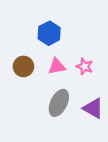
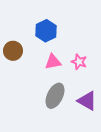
brown circle: (23, 66) -> (13, 51), moved

